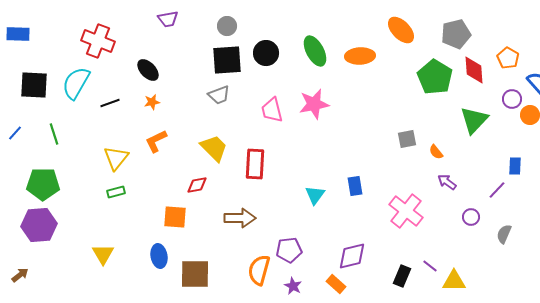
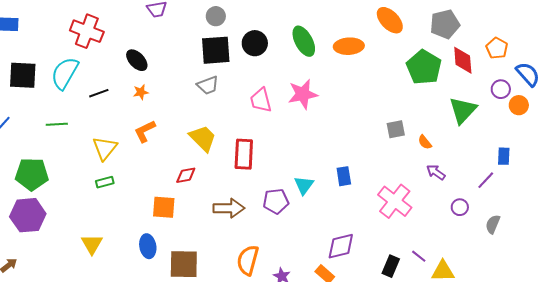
green line: (54, 134) -> (57, 124), moved, turned -75
purple pentagon: (289, 250) -> (276, 201), moved

